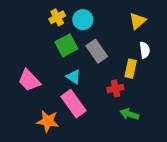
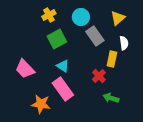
cyan circle: (83, 20) -> (81, 17), moved
gray rectangle: (97, 51) -> (95, 36), moved
red cross: (115, 88) -> (99, 76), turned -32

